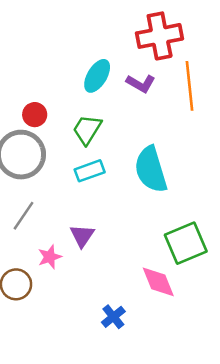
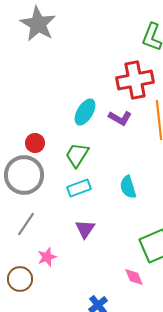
cyan semicircle: (151, 170) -> (128, 187), size x0.6
purple triangle: (82, 236) -> (85, 229), moved
pink diamond: (158, 282) -> (134, 277), size x0.7

